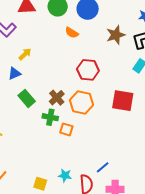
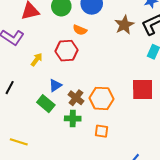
red hexagon: (88, 70) -> (66, 51), moved
blue triangle: (14, 73) -> (55, 85), moved
orange square: (66, 129) -> (101, 131), moved

